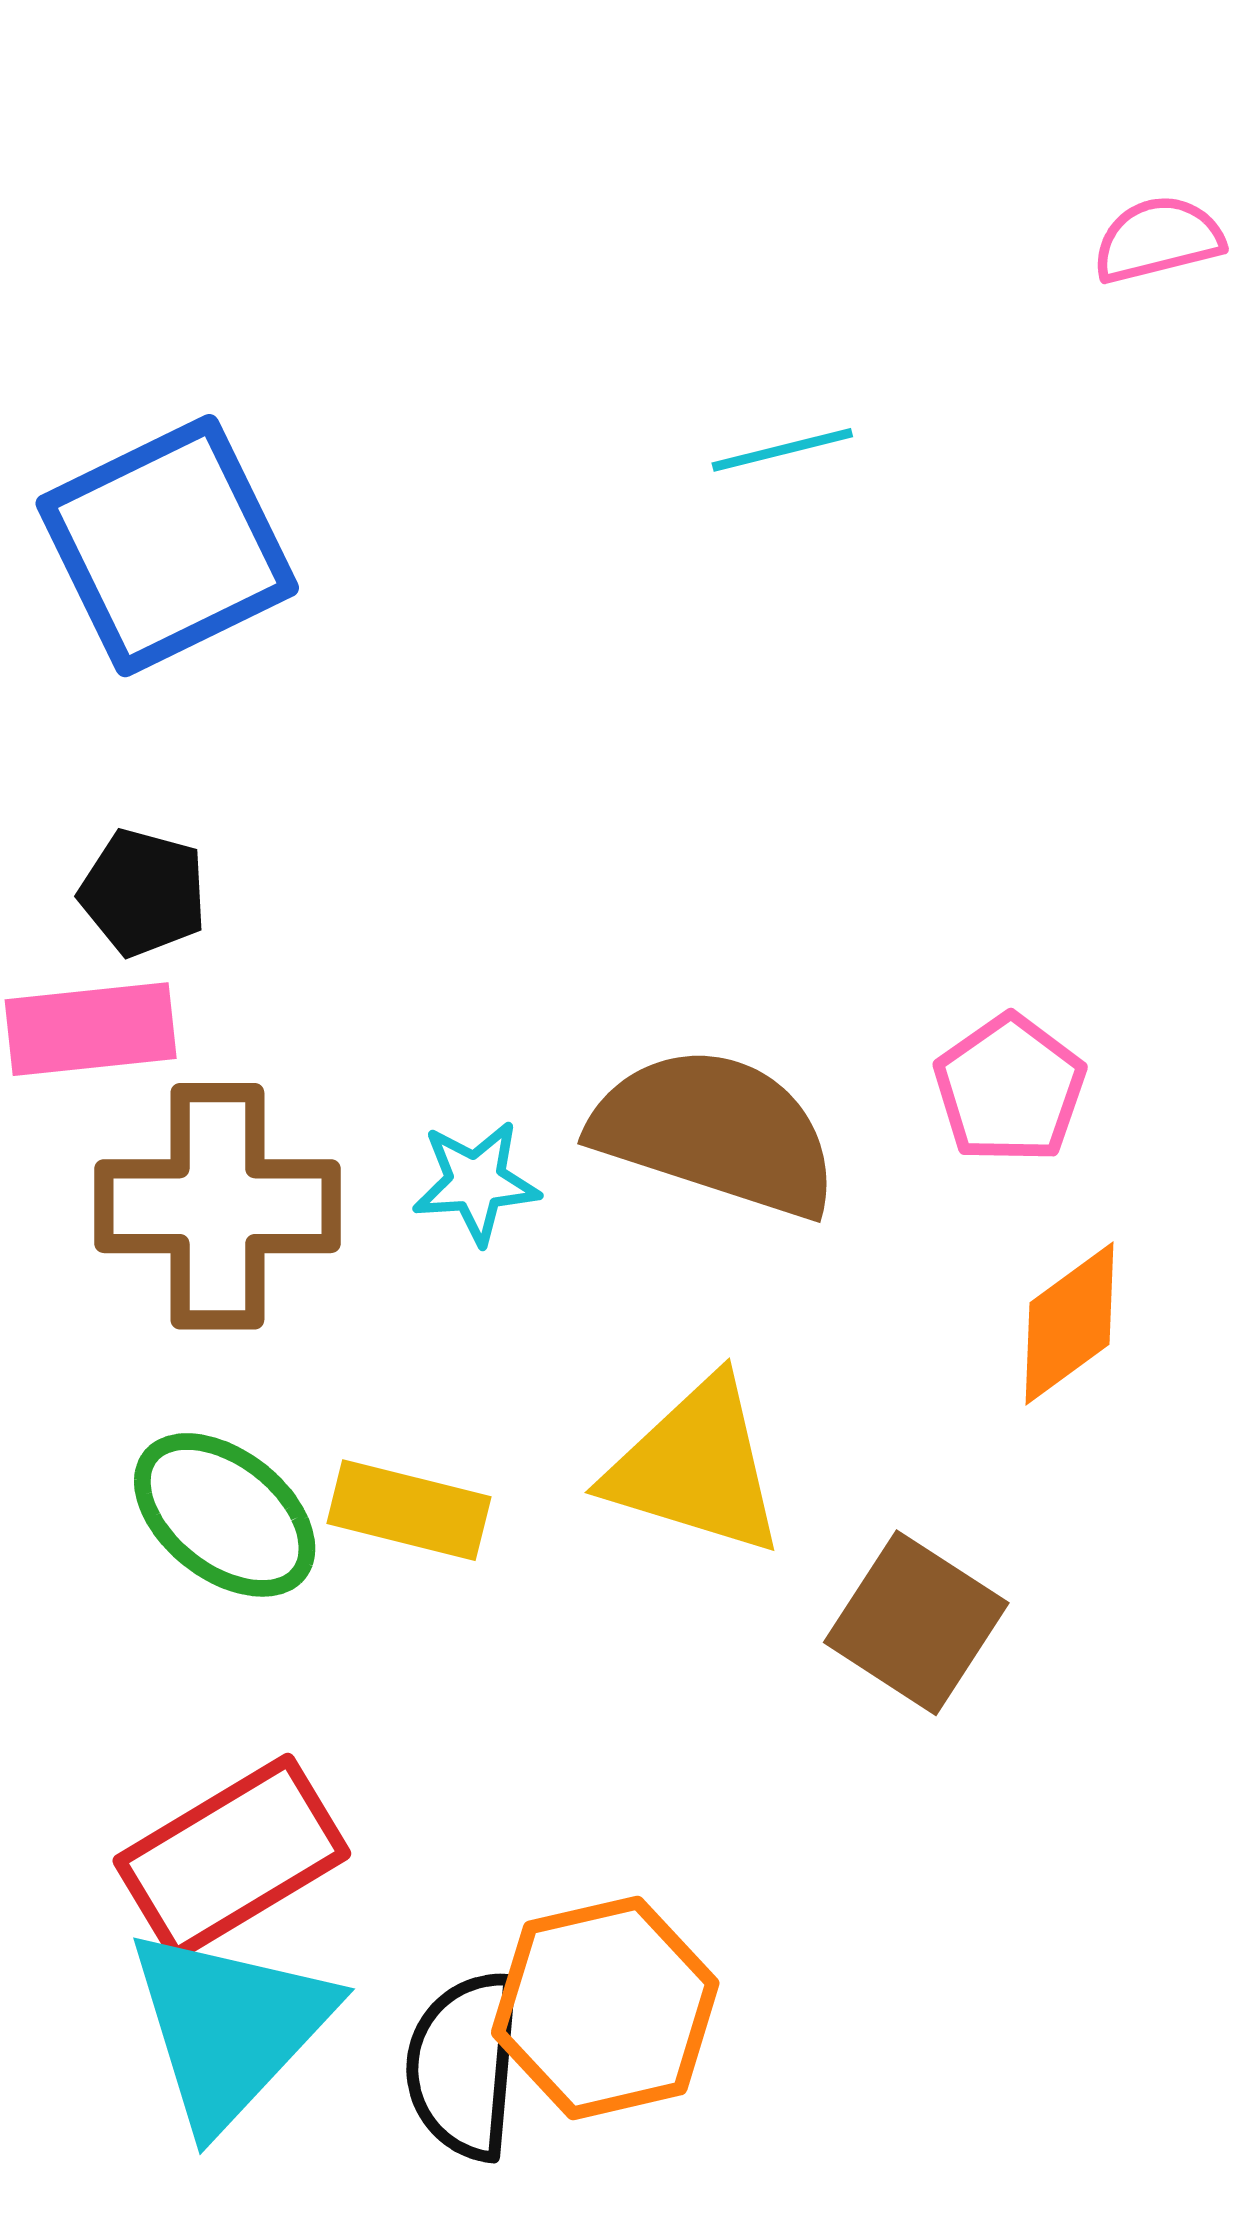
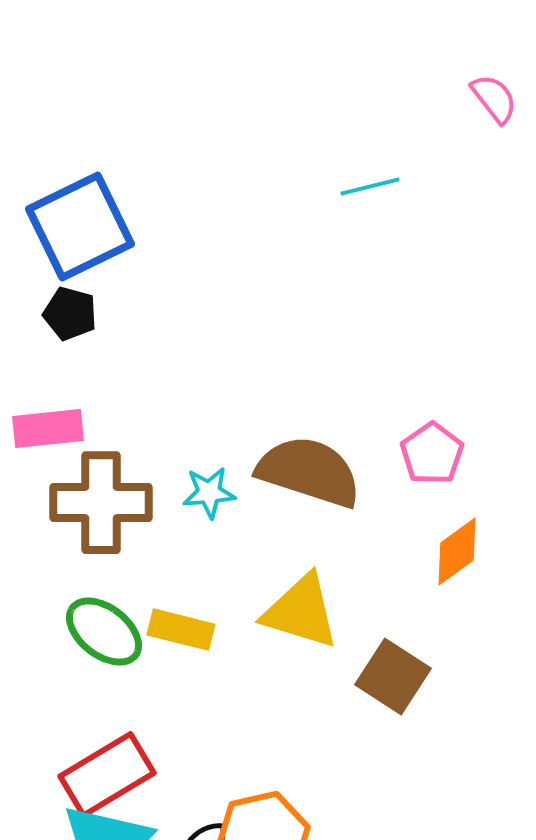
pink semicircle: (1158, 239) -> (494, 99), turned 66
cyan line: (782, 450) -> (370, 187), moved
black pentagon: (143, 893) -> (70, 314), moved

